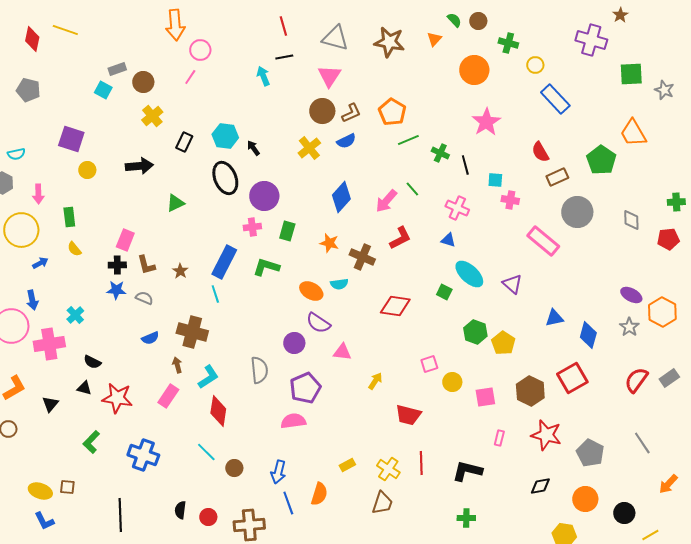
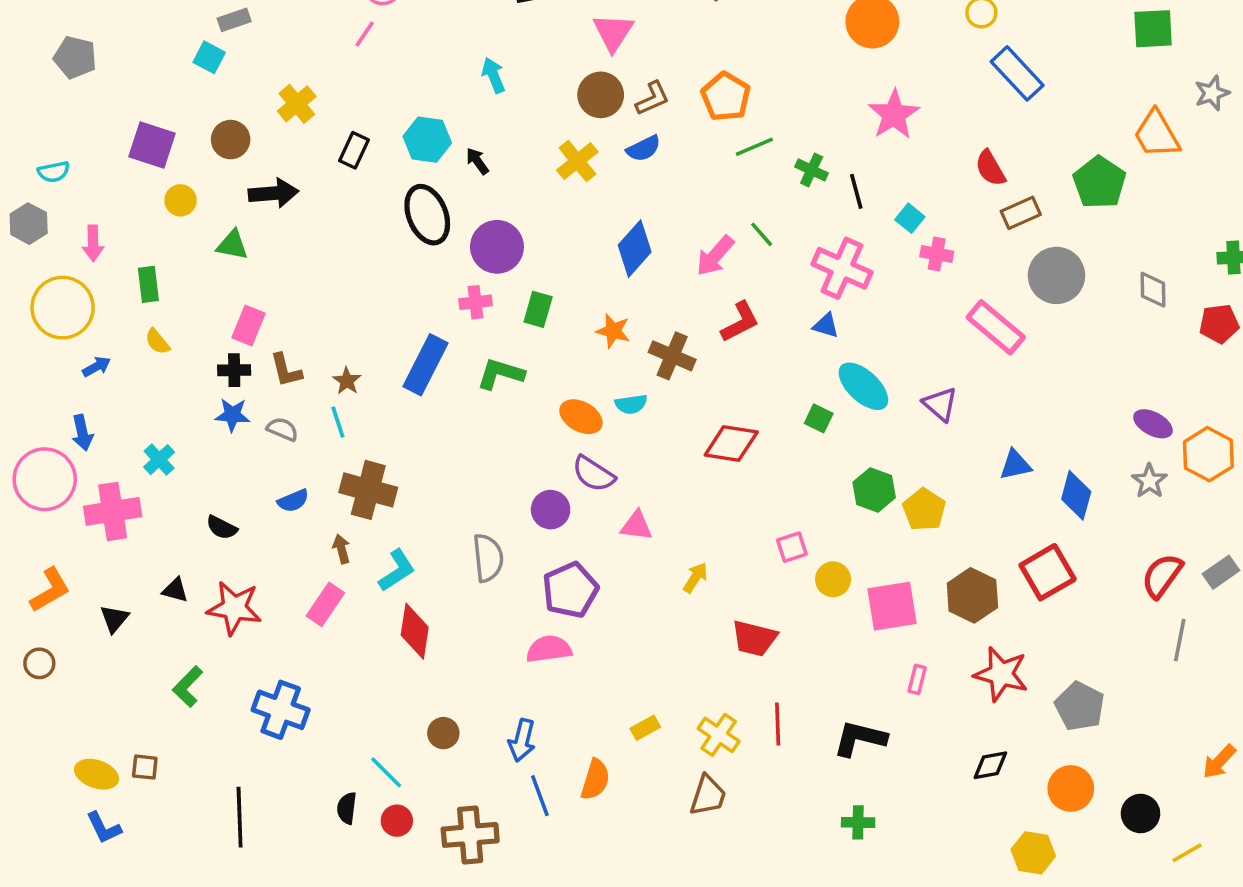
cyan arrow: (263, 76) -> (493, 75), moved
brown circle: (143, 82) -> (231, 140), moved
gray star: (664, 90) -> (1212, 93), moved, turned 30
cyan square: (495, 180) -> (910, 218), turned 35
green triangle: (175, 203) -> (232, 245), moved, turned 36
pink cross: (457, 208) -> (842, 268), size x1.4
cyan line: (215, 294) -> (338, 422), moved
black semicircle: (92, 362) -> (222, 527), moved
pink square: (485, 397) -> (892, 606), size x1.4
gray line: (642, 443) -> (1180, 640), moved, turned 45
cyan line: (206, 452) -> (386, 772), moved

